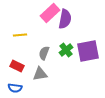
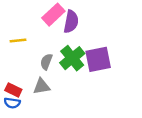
green cross: (66, 50) -> (72, 58), size x1.5
red rectangle: (17, 66) -> (13, 90), moved

